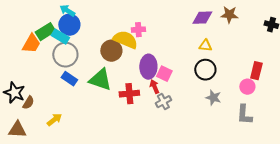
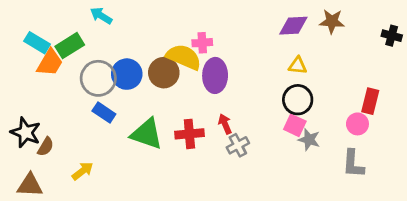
blue circle: (69, 25) -> (127, 74), moved
cyan rectangle: (60, 37) -> (37, 43), moved
purple ellipse: (148, 67) -> (215, 75), moved
pink square: (164, 74) -> (295, 125), moved
green triangle: (100, 80) -> (147, 134), moved

